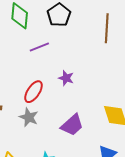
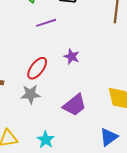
gray star: (29, 117) -> (31, 94), turned -30

